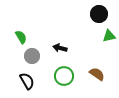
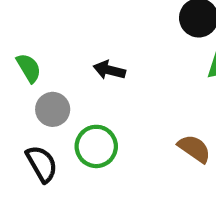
black arrow: (60, 48) -> (109, 70), moved
green circle: (64, 76) -> (96, 146), moved

